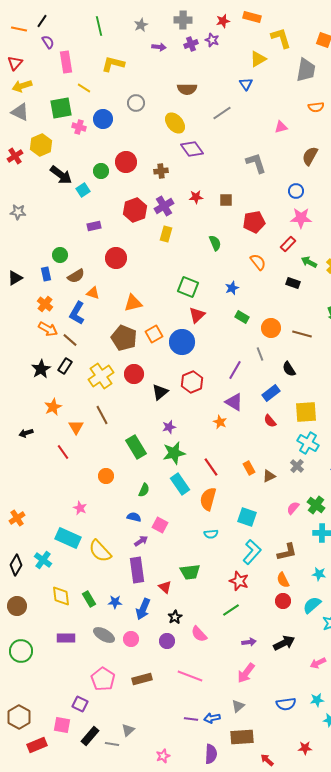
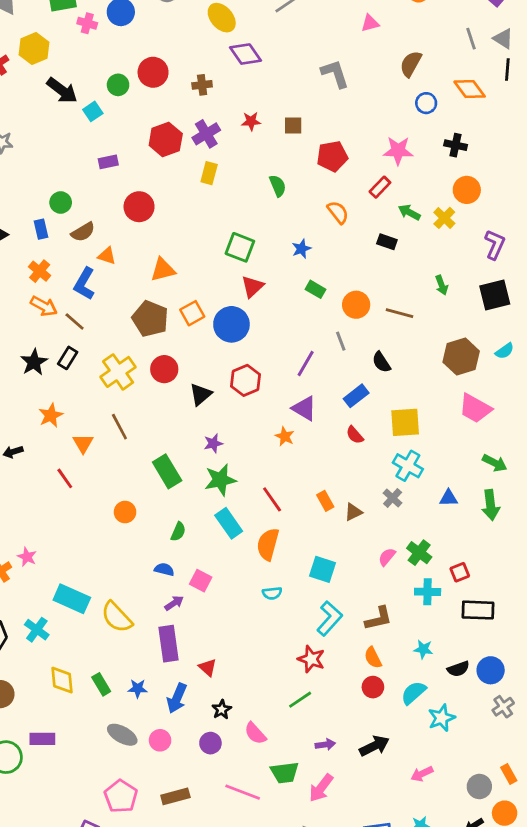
blue circle: (296, 191) -> (426, 103), moved
pink star: (80, 508) -> (27, 557), moved
green trapezoid: (190, 572) -> (285, 773), moved
purple rectangle: (66, 638) -> (42, 739), moved

